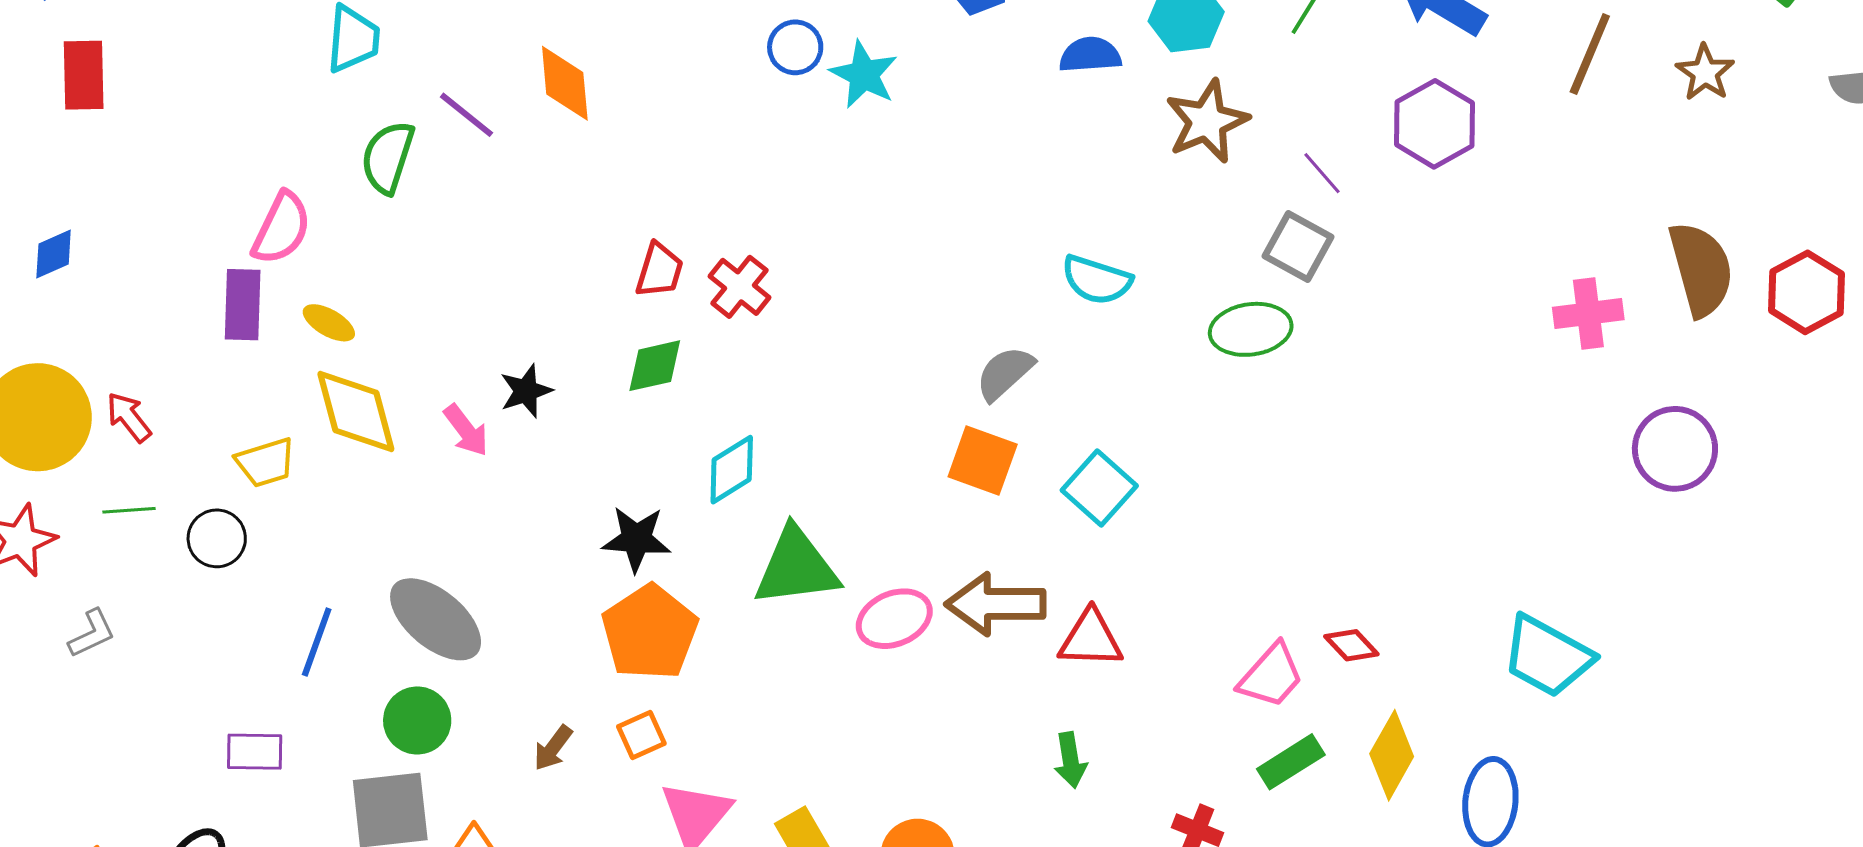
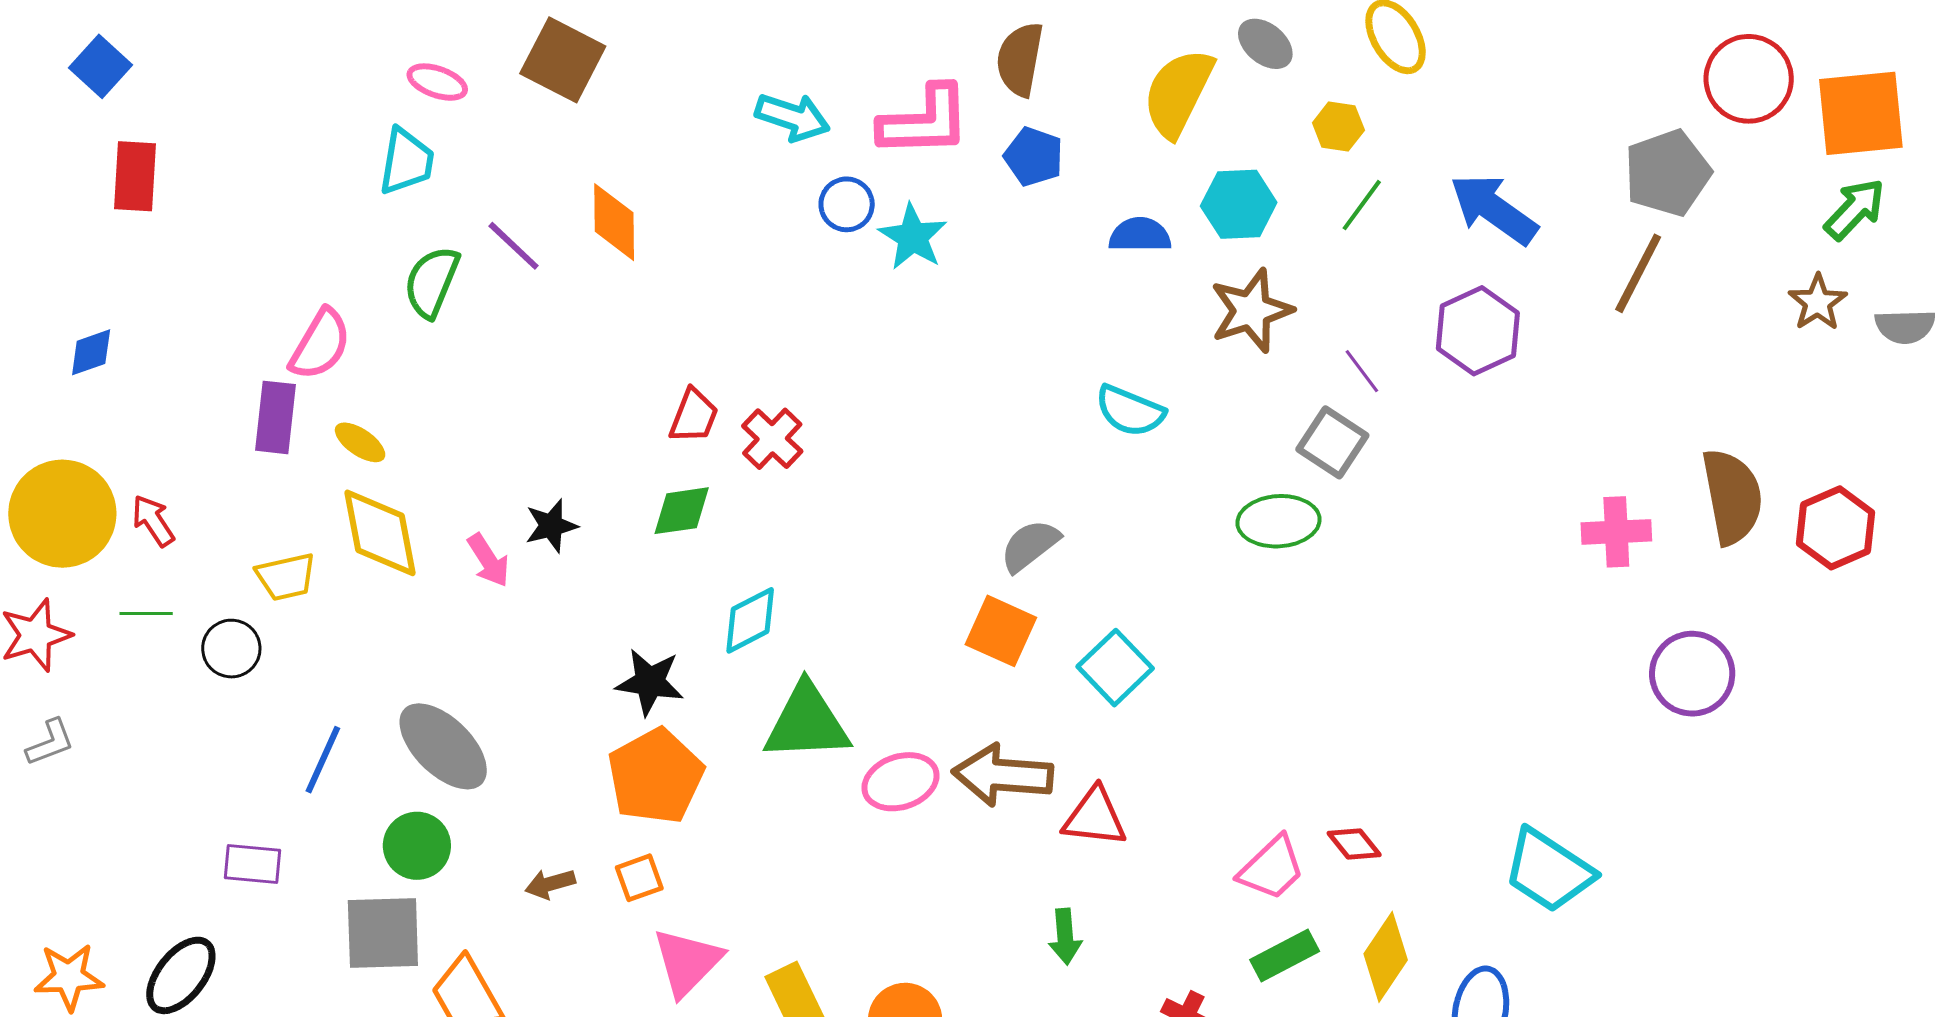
brown star: (1705, 73) -> (1818, 302), moved
cyan semicircle: (1097, 280) -> (1130, 411), moved
gray L-shape: (92, 634) -> (50, 742), moved
brown arrow: (553, 748) -> (550, 884), turned 33

